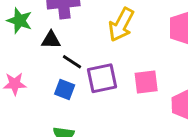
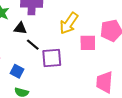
pink square: (146, 82) -> (88, 43), moved
blue square: (65, 89) -> (17, 71), moved

